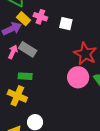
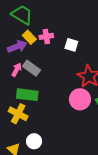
pink cross: (40, 17) -> (46, 36), turned -32
green rectangle: (25, 76) -> (27, 95), size x1.5

